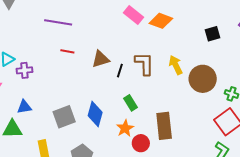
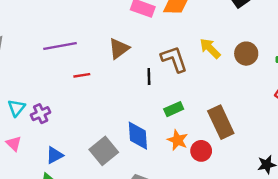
brown triangle: (101, 59) -> (119, 49), moved
brown circle: (203, 79) -> (246, 54), size x0.7
green rectangle: (131, 103) -> (174, 109), turned -63

